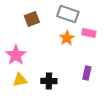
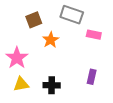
orange star: (67, 38) -> (51, 40), moved

